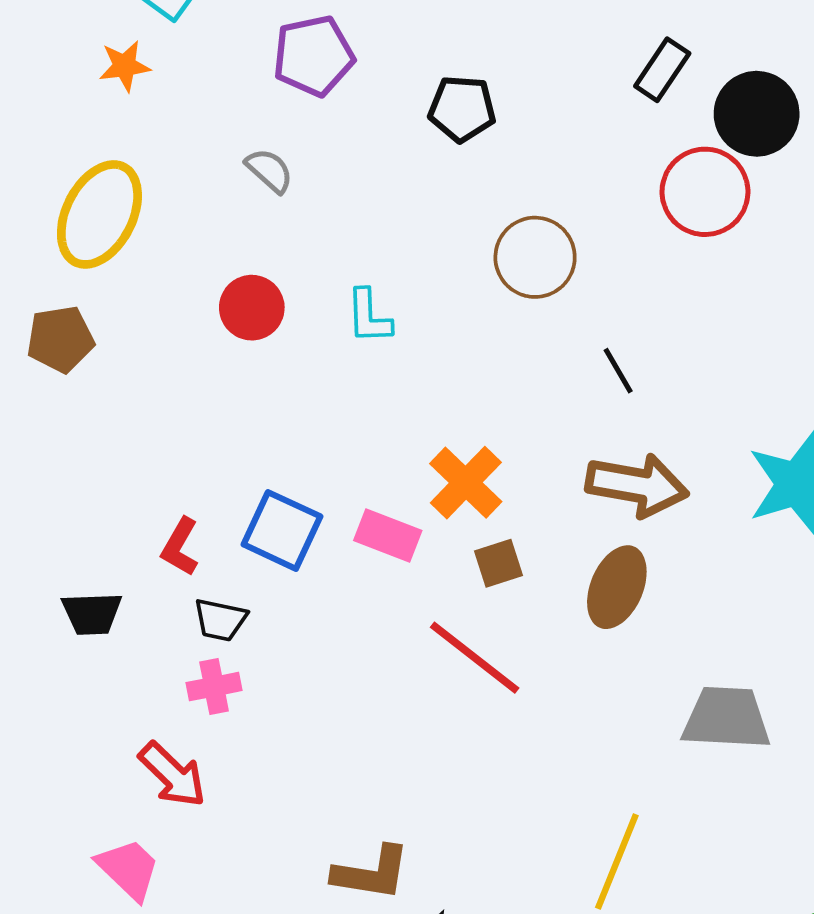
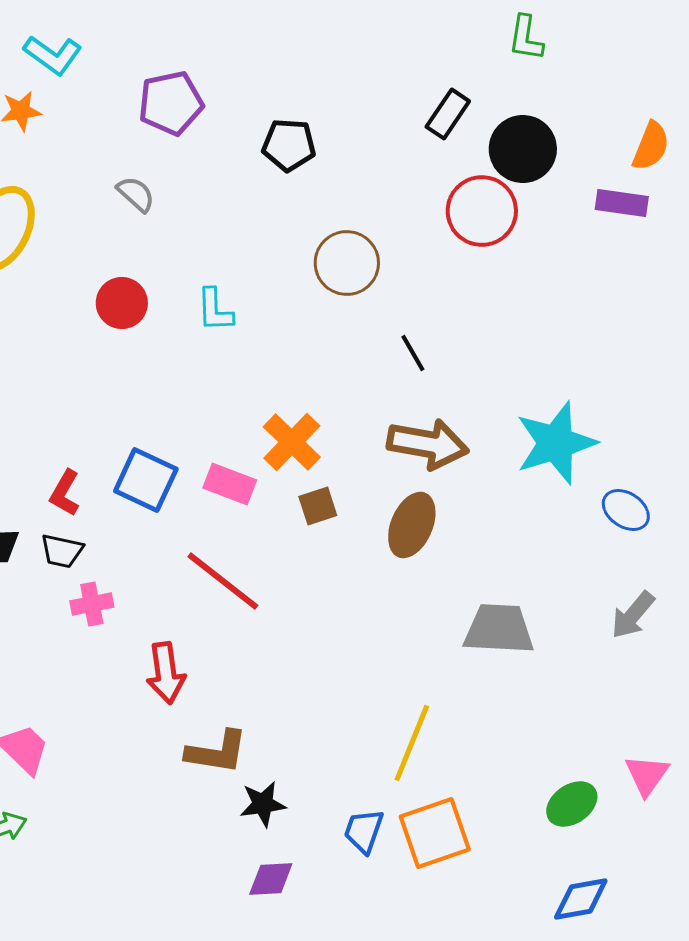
black trapezoid: (220, 620) -> (62, 551), moved
red line: (475, 658) -> (223, 581), moved
red arrow: (172, 775) -> (166, 673), moved, turned 38

